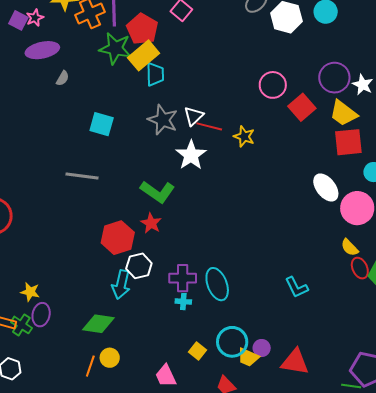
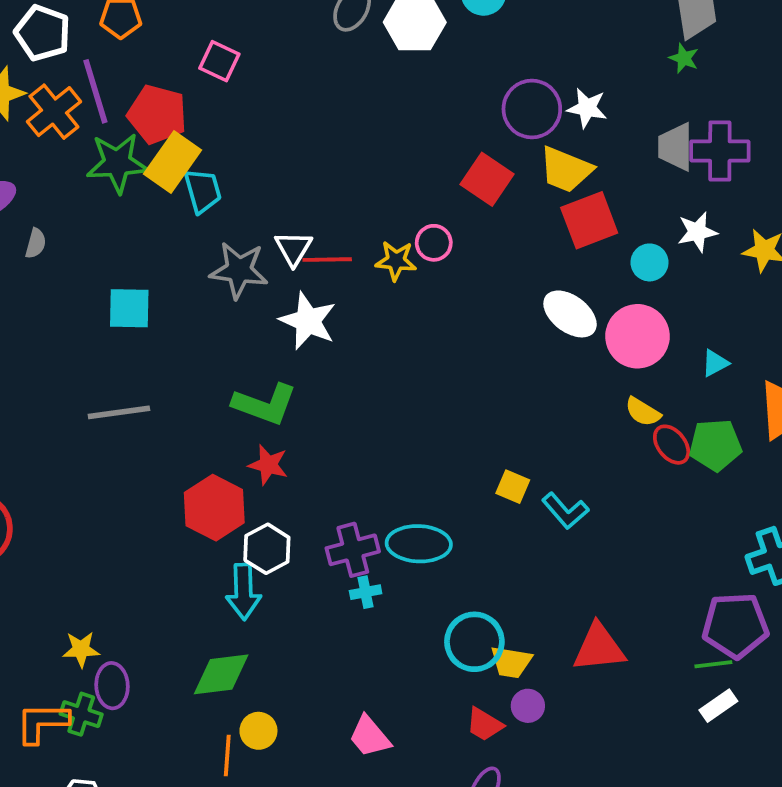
pink circle: (273, 85) -> (434, 243), moved, size x0.7
cyan ellipse: (217, 284) -> (419, 544), turned -52
purple circle: (262, 348) -> (528, 706), moved
yellow square: (198, 351) -> (513, 487), moved

